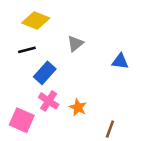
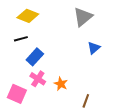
gray triangle: (75, 43) -> (83, 17), moved, size x1.5
blue triangle: (120, 61) -> (94, 48), turned -48

